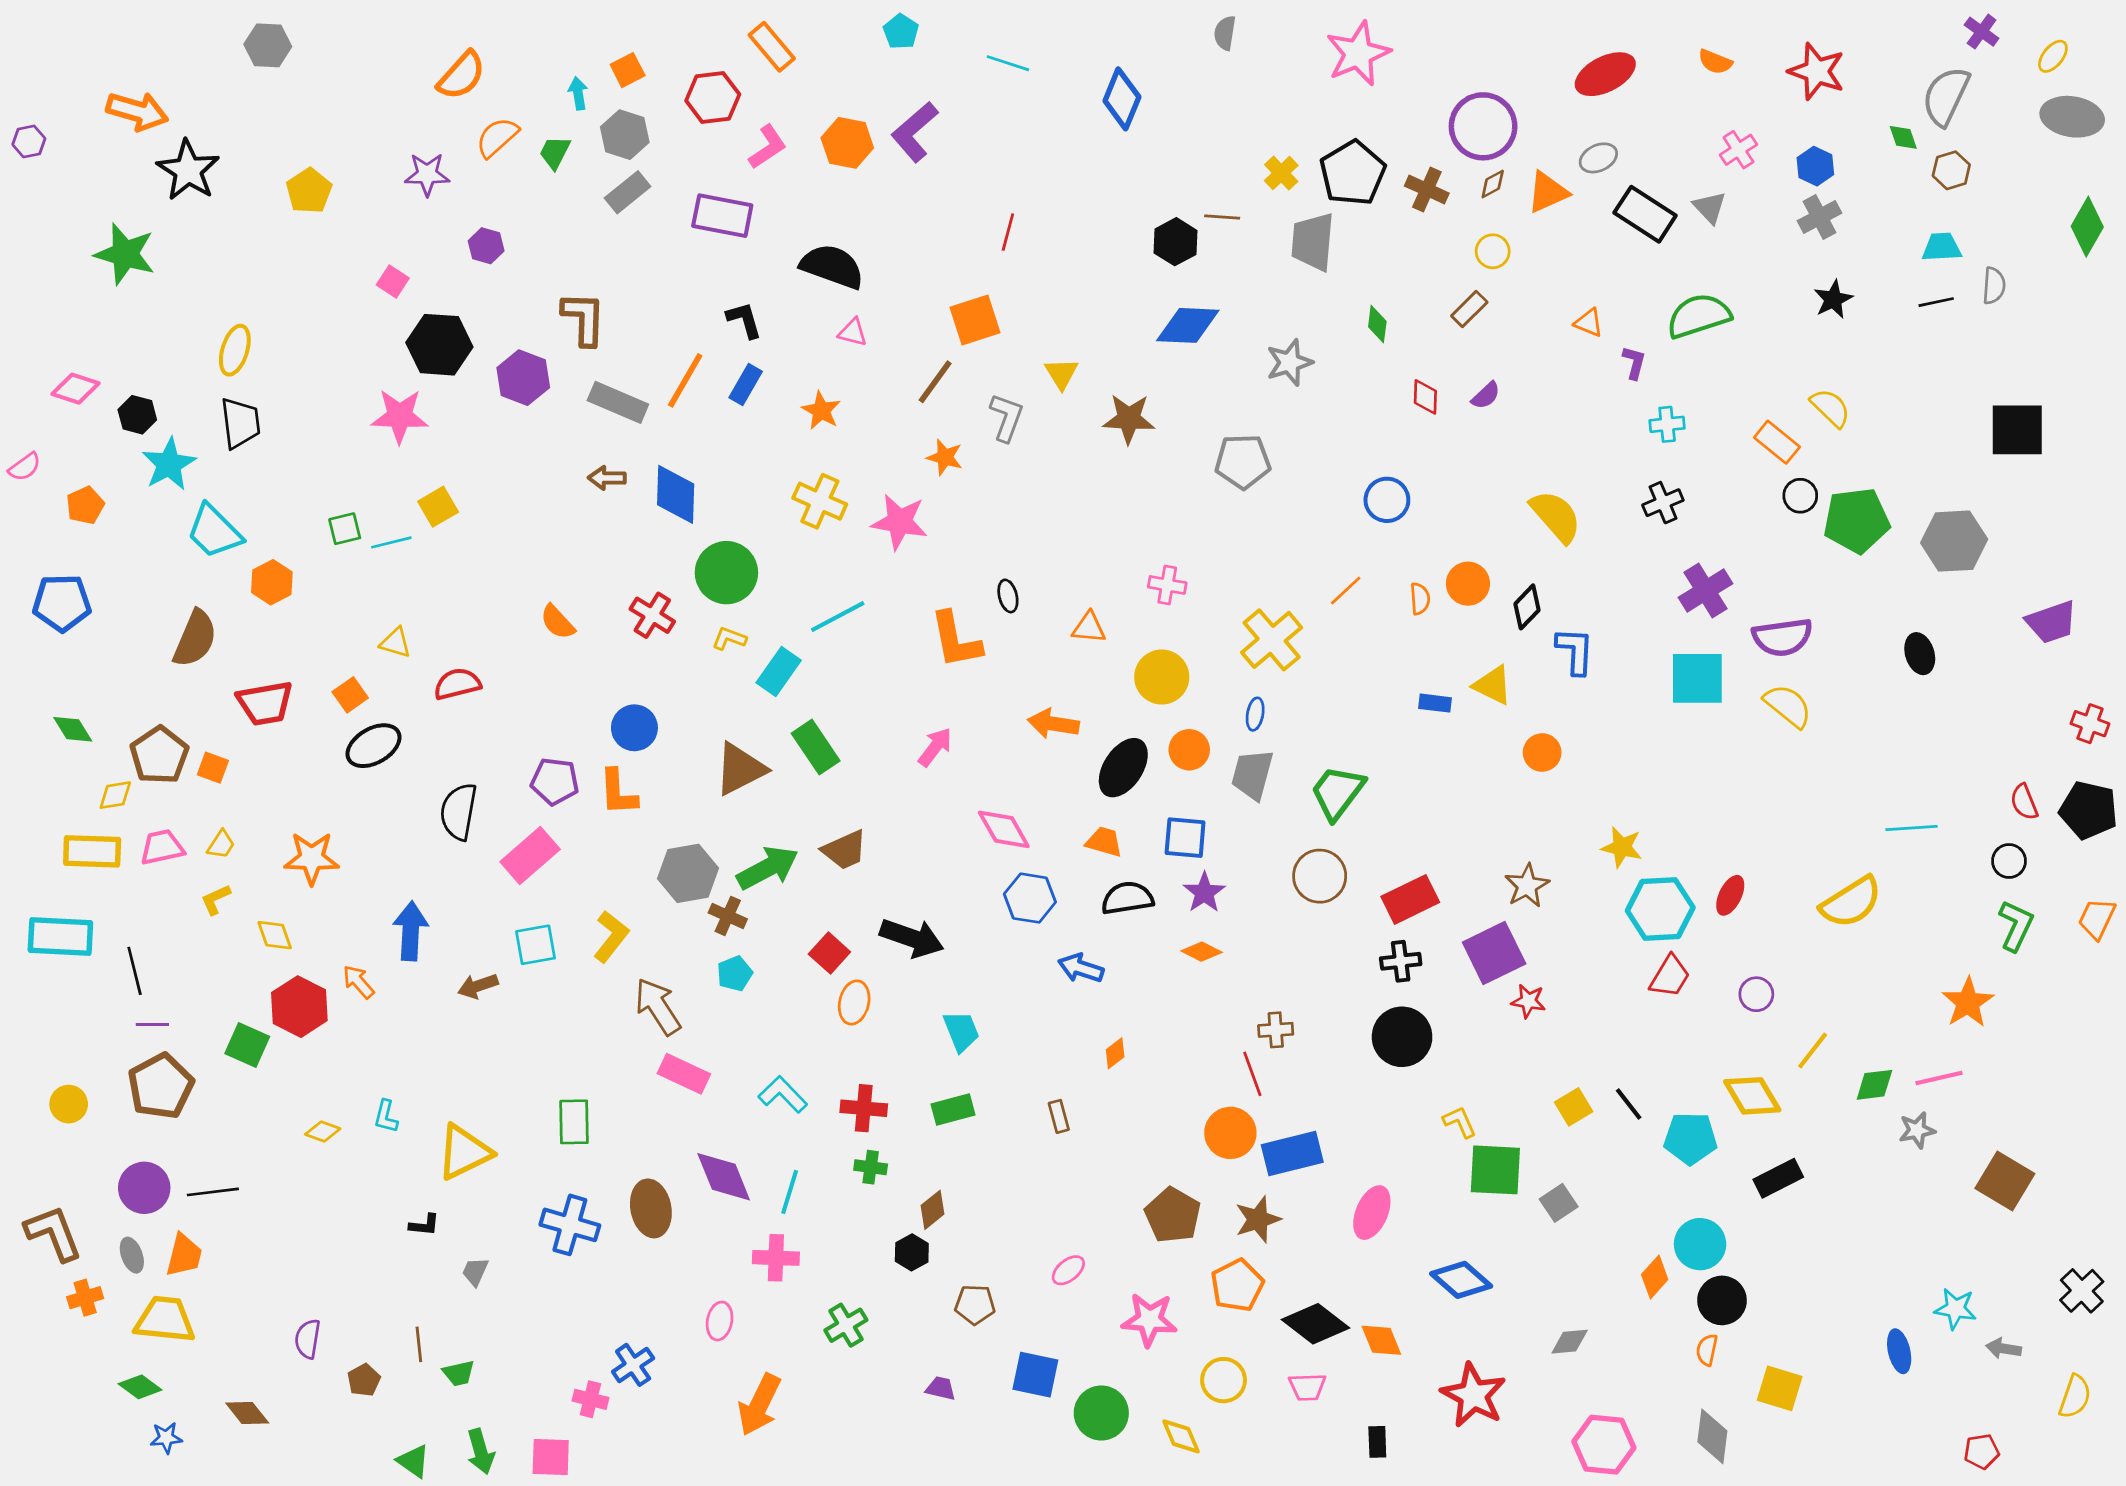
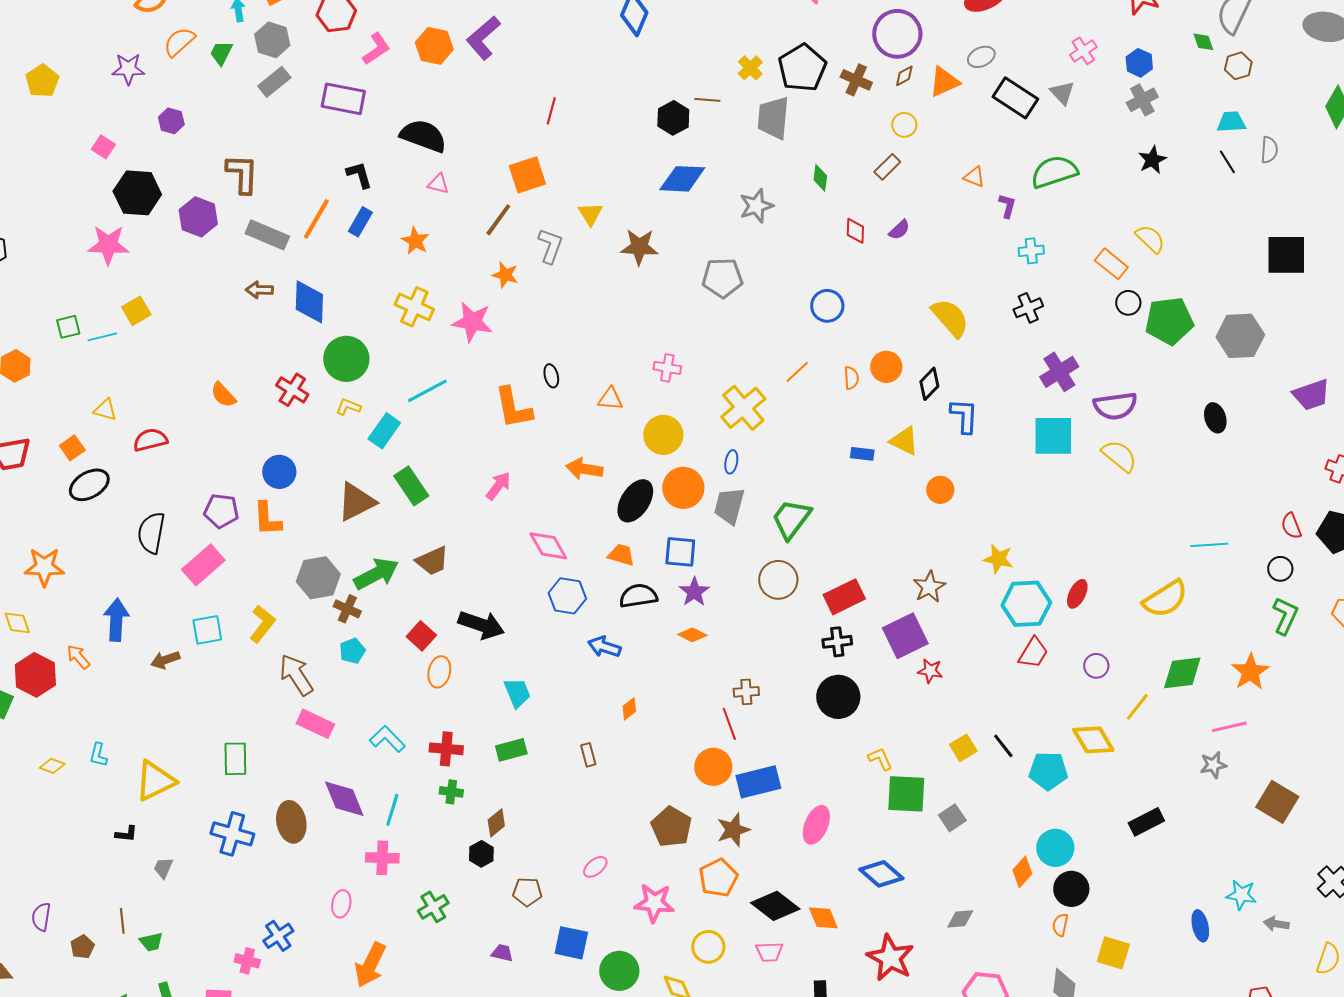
black line: (1936, 302) -> (1227, 162), turned 70
orange circle: (1189, 750) -> (683, 488), size x1.4
green diamond: (1874, 1085) -> (1182, 673), moved, size x1.4
black rectangle: (1778, 1178) -> (1146, 822), moved

